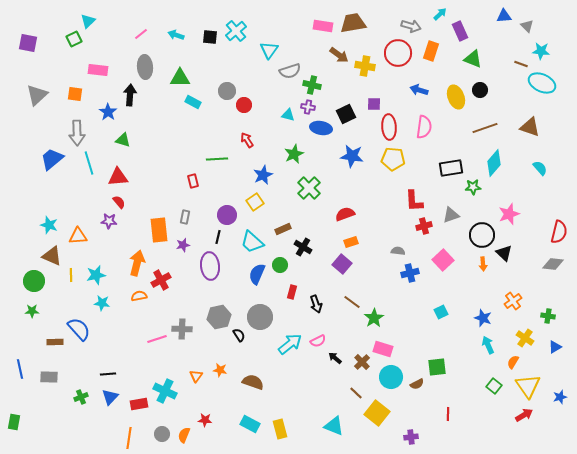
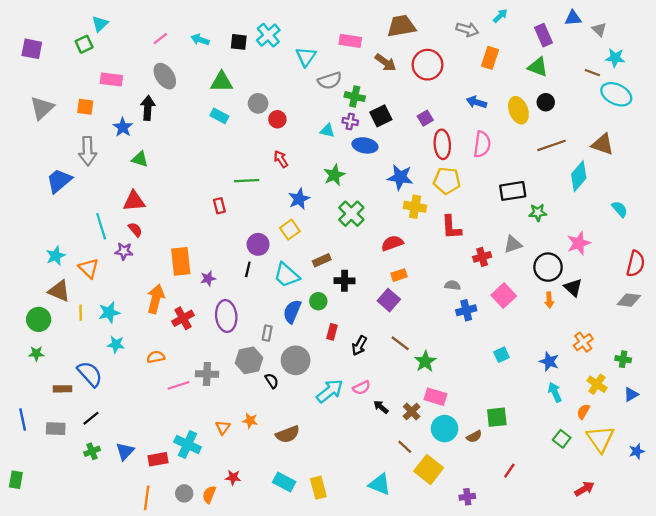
pink rectangle: (323, 26) -> (350, 41), moved
purple rectangle: (460, 31) -> (543, 35), moved
red circle: (398, 53) -> (427, 65), moved
yellow cross: (365, 66) -> (415, 207), moved
gray ellipse: (145, 67) -> (165, 76), turned -30
green triangle: (180, 78) -> (222, 82), moved
purple square: (374, 104) -> (425, 118), turned -32
black square: (346, 114) -> (381, 116), moved
cyan line: (89, 163) -> (101, 226), moved
cyan diamond: (494, 163) -> (579, 176), moved
cyan semicircle: (540, 168) -> (620, 209), moved
red L-shape: (414, 201) -> (451, 227), moved
gray rectangle: (185, 217) -> (267, 333), moved
cyan star: (49, 225) -> (56, 256), turned 30
orange triangle: (78, 236) -> (89, 268), turned 48
black cross: (303, 247) -> (344, 281), turned -30
purple ellipse: (210, 266) -> (226, 316), moved
orange semicircle: (139, 296) -> (156, 357), moved
black arrow: (316, 304) -> (359, 346), turned 48
black line: (108, 374) -> (91, 418), moved, turned -35
brown semicircle: (253, 382) -> (288, 434), turned 140
red line: (448, 414) -> (509, 471), turned 32
red arrow: (524, 415) -> (584, 489), moved

